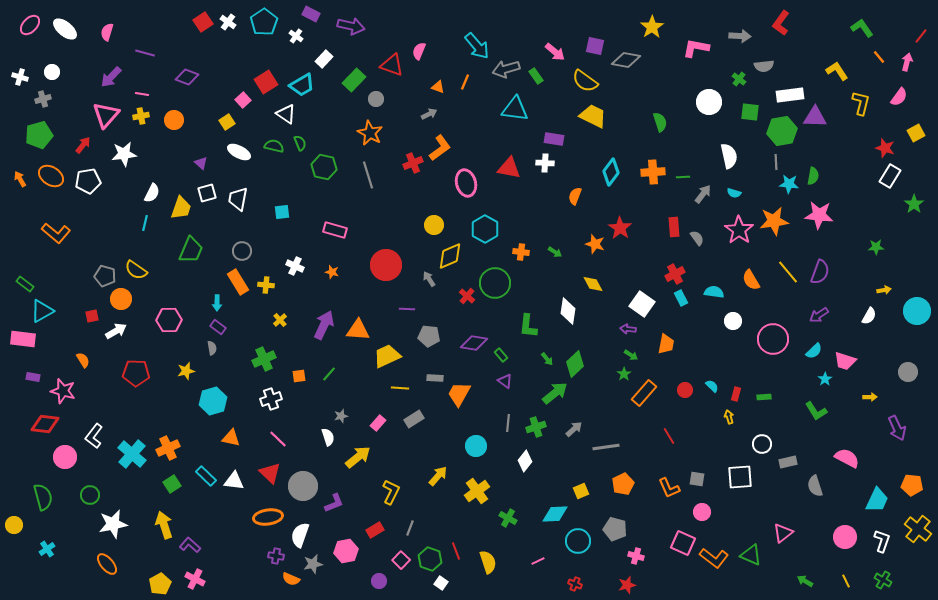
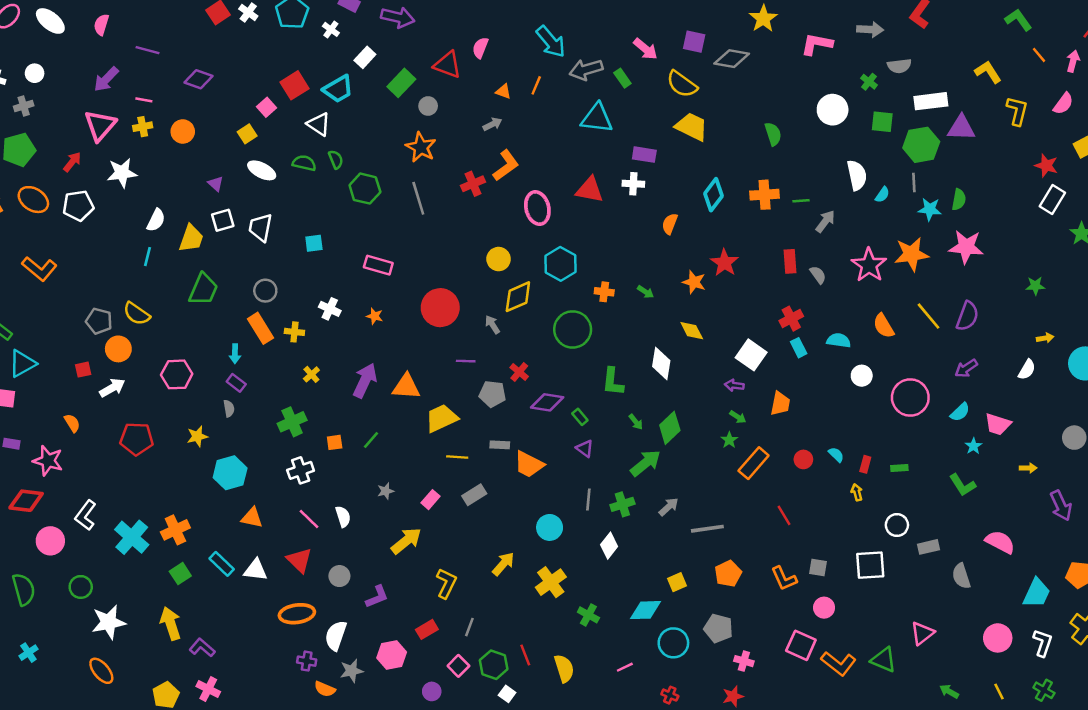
cyan semicircle: (734, 193) -> (882, 195), moved, turned -72
red cross: (467, 296) -> (519, 372), moved
orange trapezoid: (459, 394) -> (529, 464), turned -92
white semicircle: (328, 437) -> (343, 517), moved
gray circle: (303, 486) -> (339, 576), size x0.6

